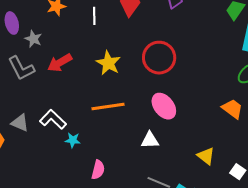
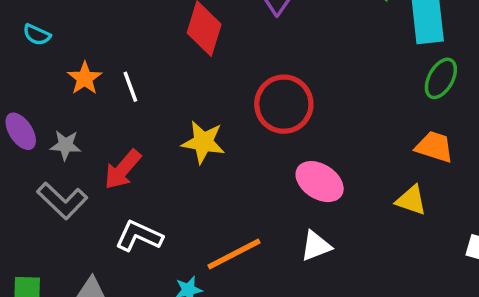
white line: (94, 16) -> (130, 87), moved
orange line: (108, 107) -> (234, 254), moved
white L-shape: (53, 119) -> (139, 236), moved
yellow triangle: (206, 156) -> (411, 200), moved

